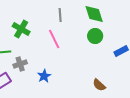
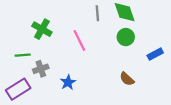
gray line: (60, 15) -> (97, 13), moved
brown semicircle: (99, 85) -> (127, 79), moved

